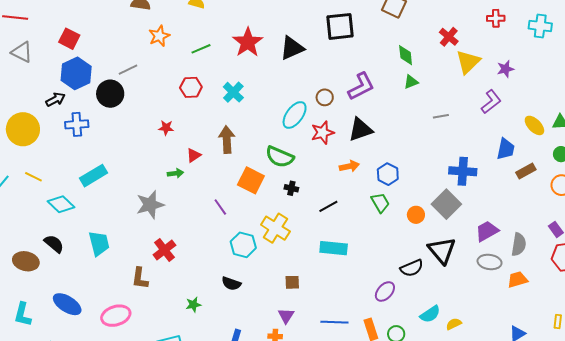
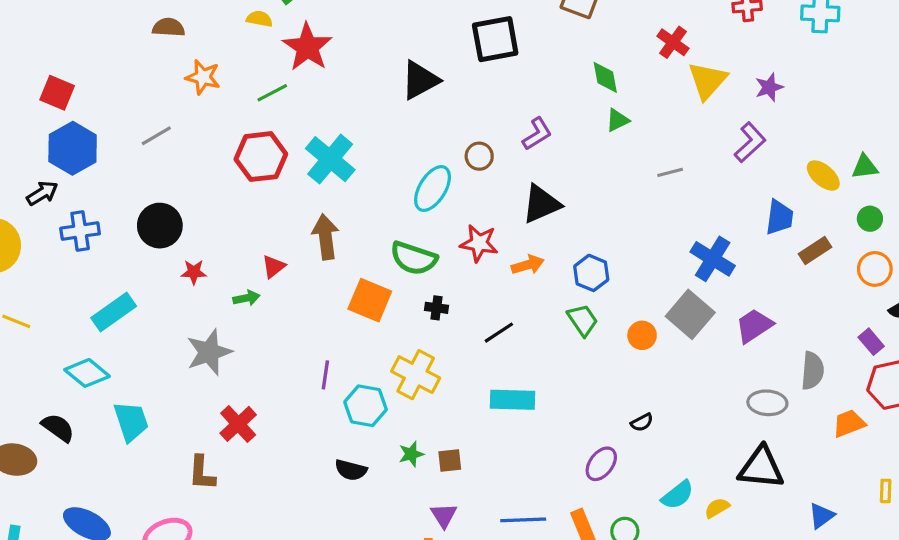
orange star: (159, 36) -> (203, 77), turned -30
red star: (248, 42) -> (307, 47), moved
purple L-shape: (361, 86) -> (537, 134), size x0.7
red hexagon: (191, 87) -> (261, 157), size x1.4
cyan cross: (233, 92) -> (330, 159), size x1.4
black circle: (110, 94) -> (160, 226), moved
red star: (166, 128) -> (194, 272), moved
red star: (323, 133) -> (479, 243), moved, turned 30
blue cross: (463, 171) -> (713, 259), turned 32
cyan diamond: (61, 204) -> (87, 373), moved
purple line: (220, 207) -> (325, 375), moved, turned 48
purple trapezoid: (487, 231) -> (754, 326), moved
black triangle: (442, 250) -> (761, 468), moved, turned -40
black semicircle: (412, 268) -> (642, 422), size x0.6
orange trapezoid: (517, 280) -> (849, 423), moved
green star: (193, 305) -> (411, 454), moved

